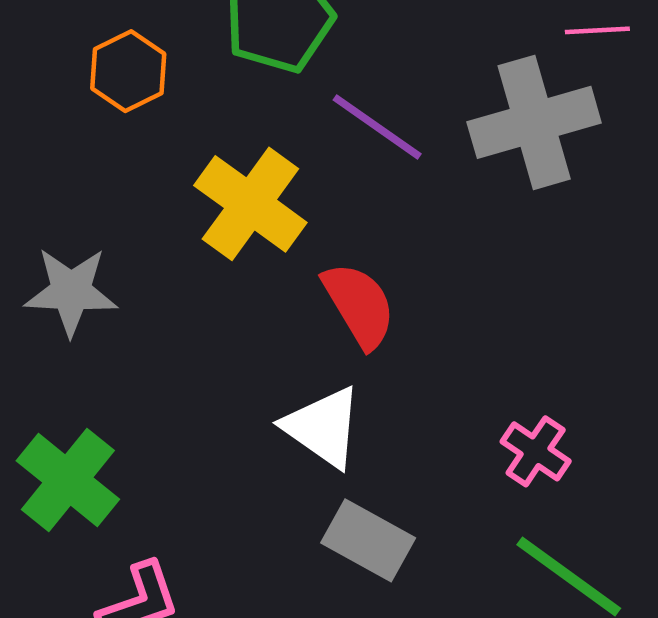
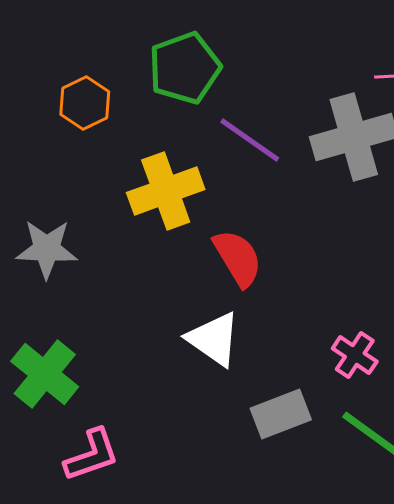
yellow cross: (250, 204) -> (166, 191), turned 34
gray rectangle: (368, 540) -> (281, 414), moved, turned -50

